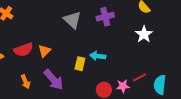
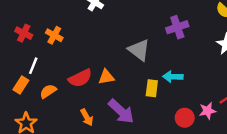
gray triangle: (72, 20) -> (139, 50), moved
orange triangle: (44, 51) -> (106, 77), turned 40

